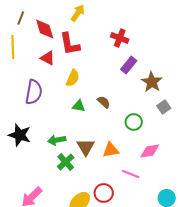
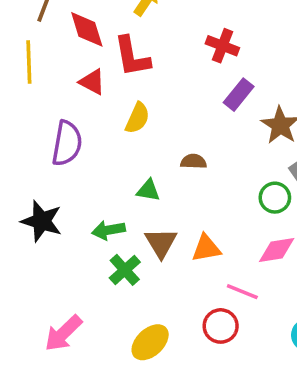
brown semicircle: (104, 102) -> (193, 161), turned -40
green triangle: (79, 106) -> (148, 190), moved
green circle: (134, 122) -> (275, 198), moved
red circle: (104, 193) -> (221, 326), moved

